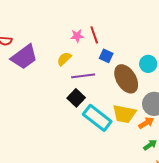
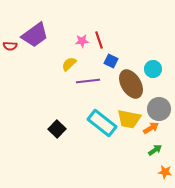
purple trapezoid: (24, 57) -> (35, 35), moved
black square: (76, 98) -> (57, 129), moved

